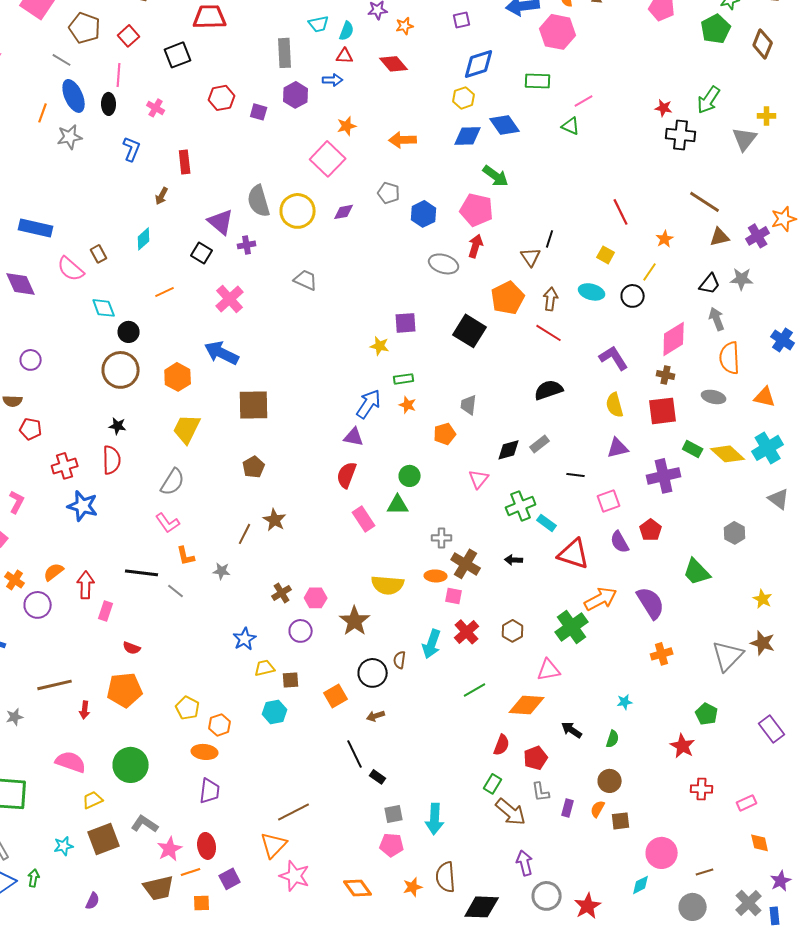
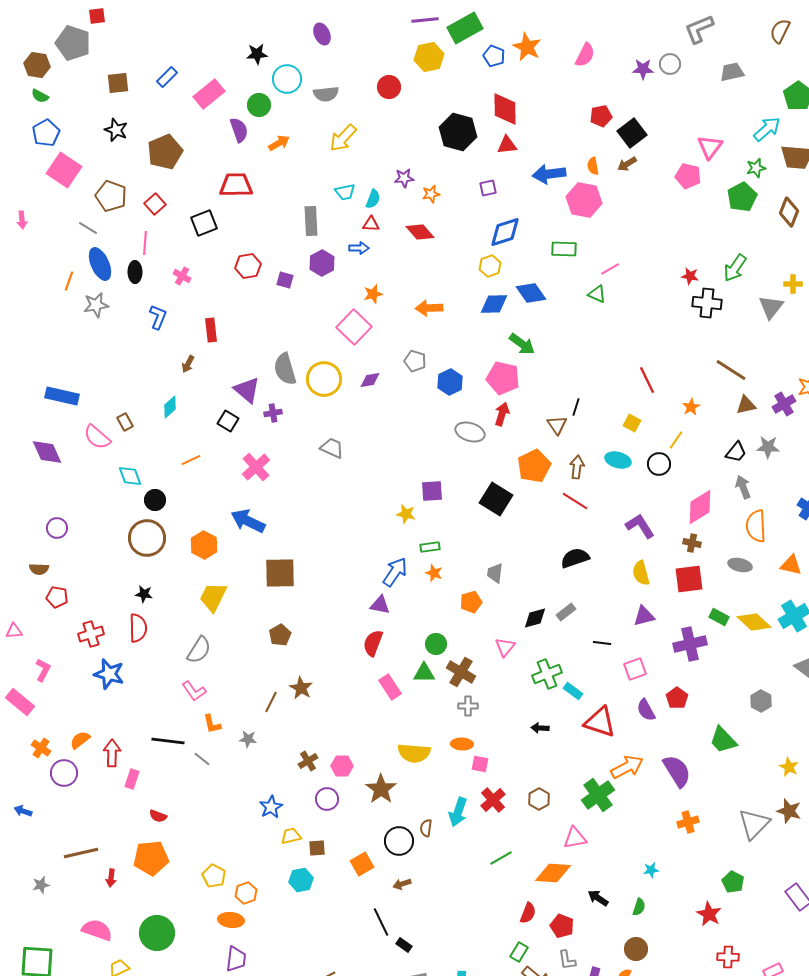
brown cross: (466, 564) -> (461, 672), moved
red pentagon: (536, 758) -> (562, 926), turned -30

